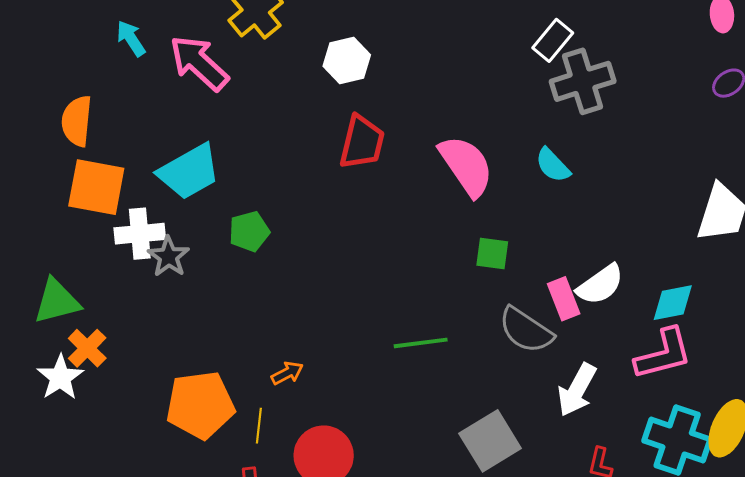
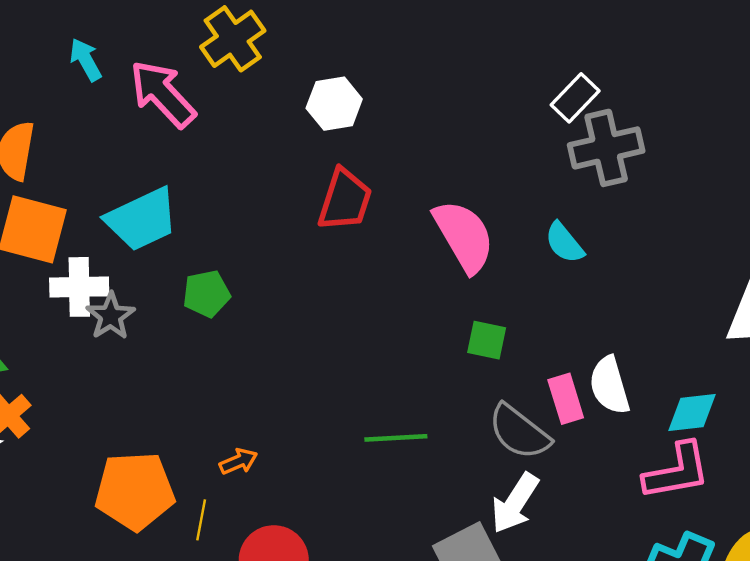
white semicircle: (600, 285) -> (609, 385), turned 105
white arrow: (577, 390) -> (515, 503), moved

